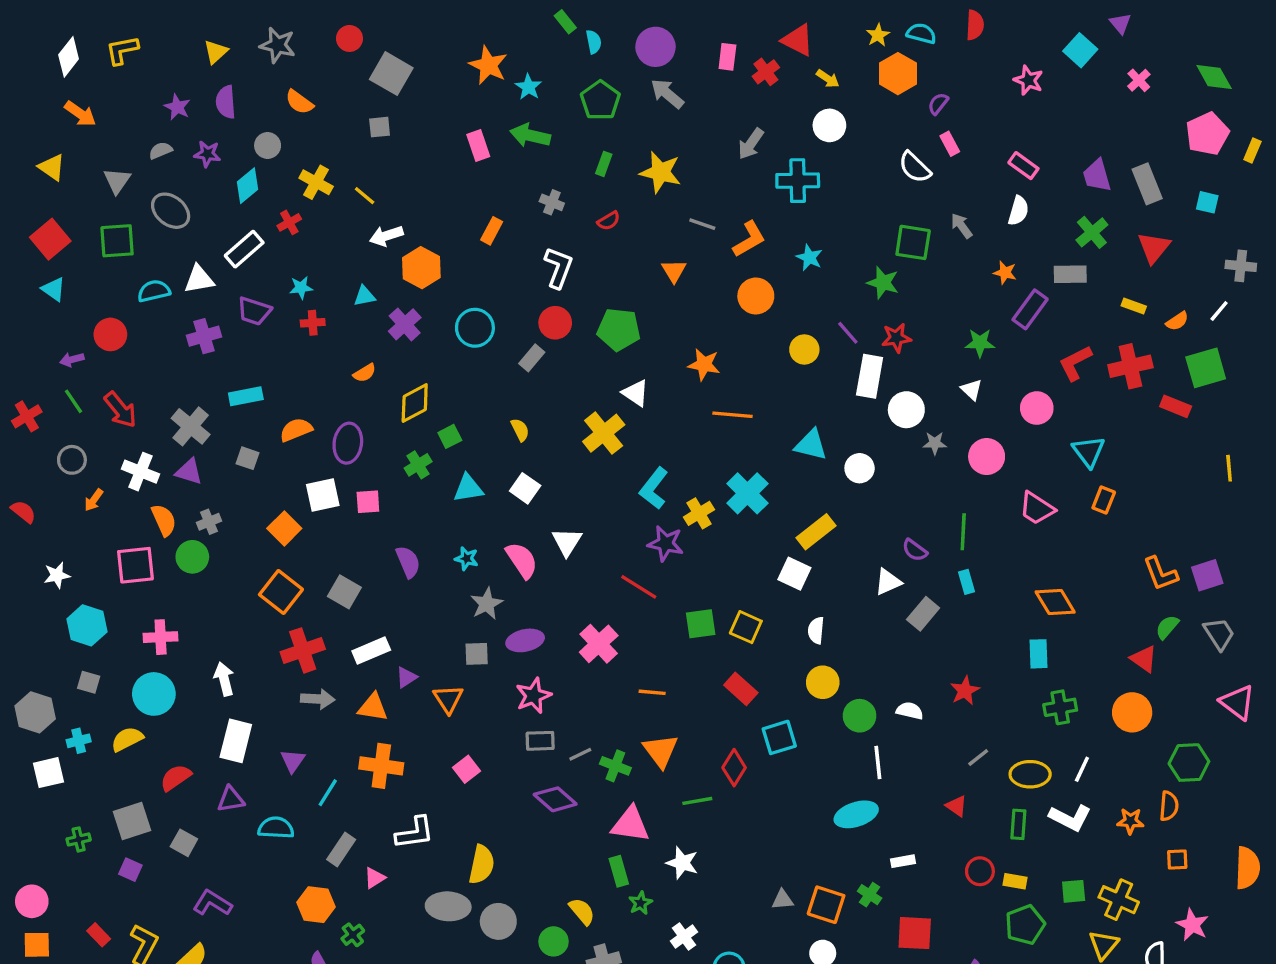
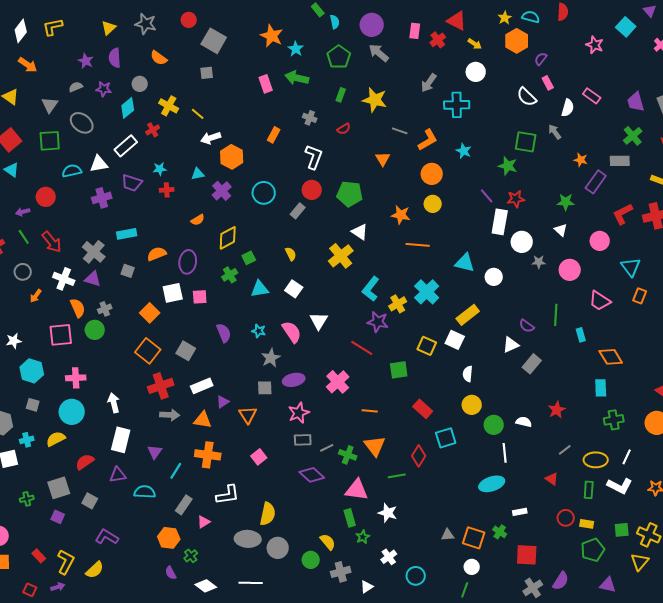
white semicircle: (1018, 211) -> (568, 108), moved
yellow circle: (804, 349) -> (433, 204), moved
cyan rectangle: (967, 582) -> (581, 335), moved
yellow square: (746, 627) -> (427, 346), moved

